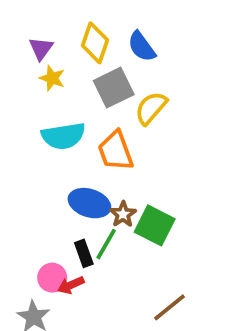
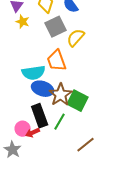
cyan semicircle: (63, 136) -> (34, 73), moved
brown star: (123, 214) -> (61, 95), size x1.6
green line: (106, 244) -> (60, 122), moved
black rectangle: (84, 253) -> (40, 116), size x1.6

